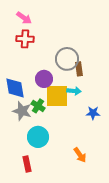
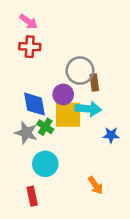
purple circle: (44, 79) -> (63, 94), moved
blue diamond: (15, 88) -> (35, 104), moved
cyan arrow: (74, 91) -> (88, 109), size x1.5

